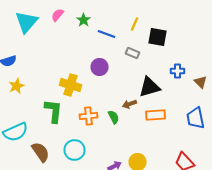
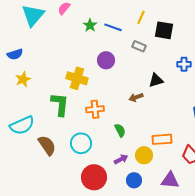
green star: (84, 20) -> (90, 25), moved
black triangle: (150, 87) -> (156, 80), size x0.7
orange rectangle: (156, 115) -> (162, 139), moved
green semicircle: (114, 117) -> (120, 130), moved

